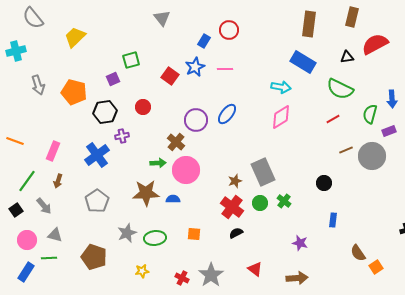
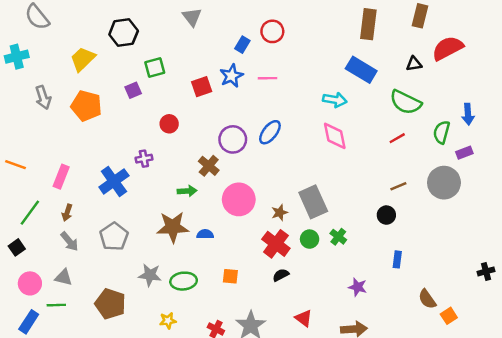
yellow trapezoid: (75, 37) -> (83, 59), moved
red square: (170, 76) -> (202, 87), turned 36
black hexagon: (105, 112) -> (124, 33), moved
pink diamond: (281, 117) -> (335, 136), turned -70
brown line: (346, 150) -> (398, 186), moved
pink circle: (186, 170) -> (239, 199), moved
gray arrow: (44, 206) -> (70, 241), moved
gray star: (127, 233) -> (150, 275), turned 30

